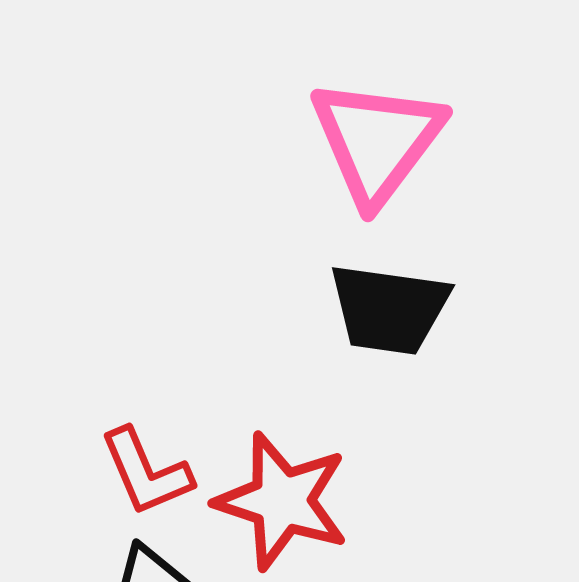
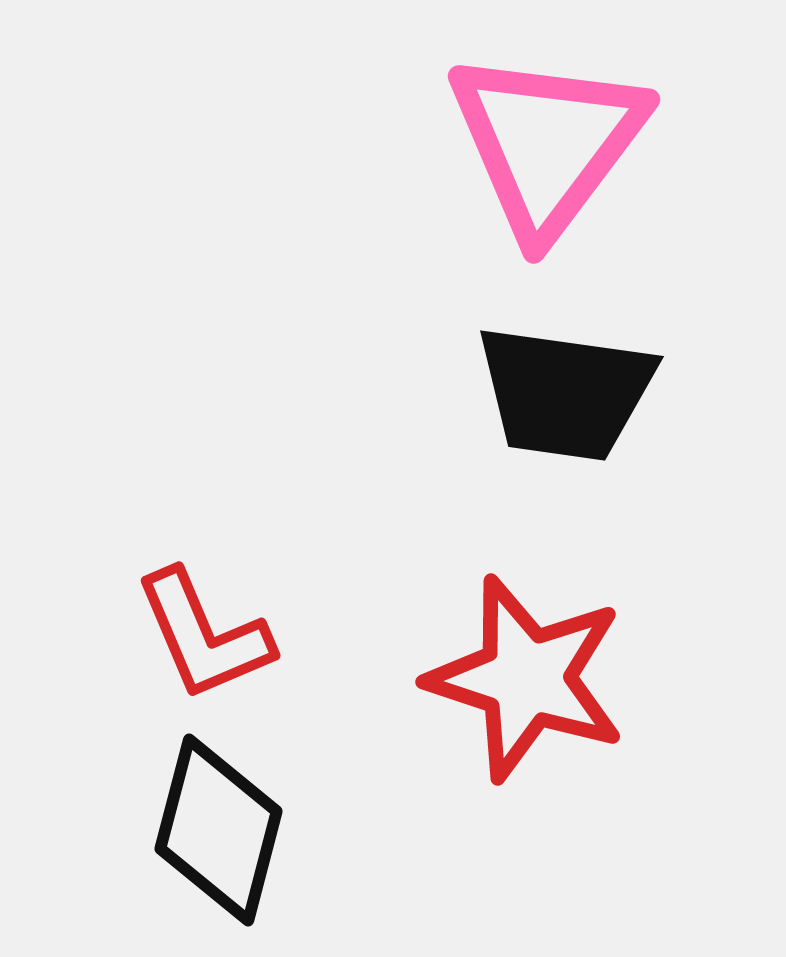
red star: (282, 501) -> (526, 678), moved

